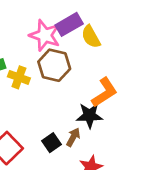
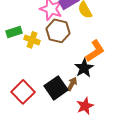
black star: (90, 115) -> (84, 68), turned -30
black square: (51, 143) -> (56, 88), size x1.6

